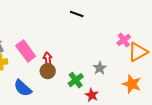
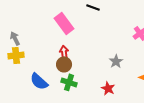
pink rectangle: (26, 51) -> (64, 23), moved
green cross: (76, 80) -> (69, 82), moved, turned -35

